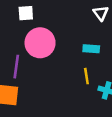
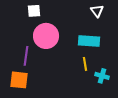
cyan rectangle: (91, 49) -> (89, 41), size x1.5

